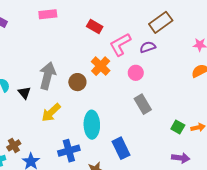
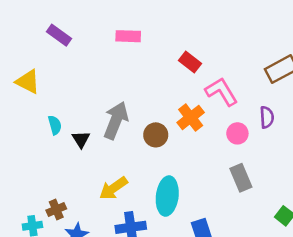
pink L-shape: (120, 44) -> (221, 92), turned 80
purple semicircle: (148, 47) -> (267, 117), moved, turned 98
yellow arrow: (51, 113) -> (113, 188), moved

